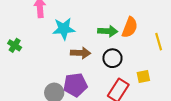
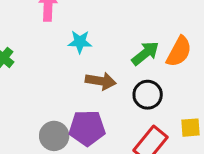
cyan star: (64, 29) -> (80, 42), size x0.7
green arrow: (108, 31) -> (145, 53), turned -48

